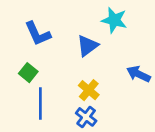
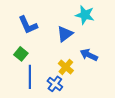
blue arrow: (139, 74) -> (89, 55), moved
blue cross: (86, 117) -> (55, 84), moved

